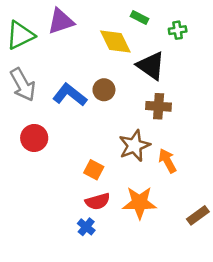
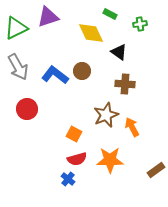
black triangle: (151, 66) -> (119, 52), size x0.7

